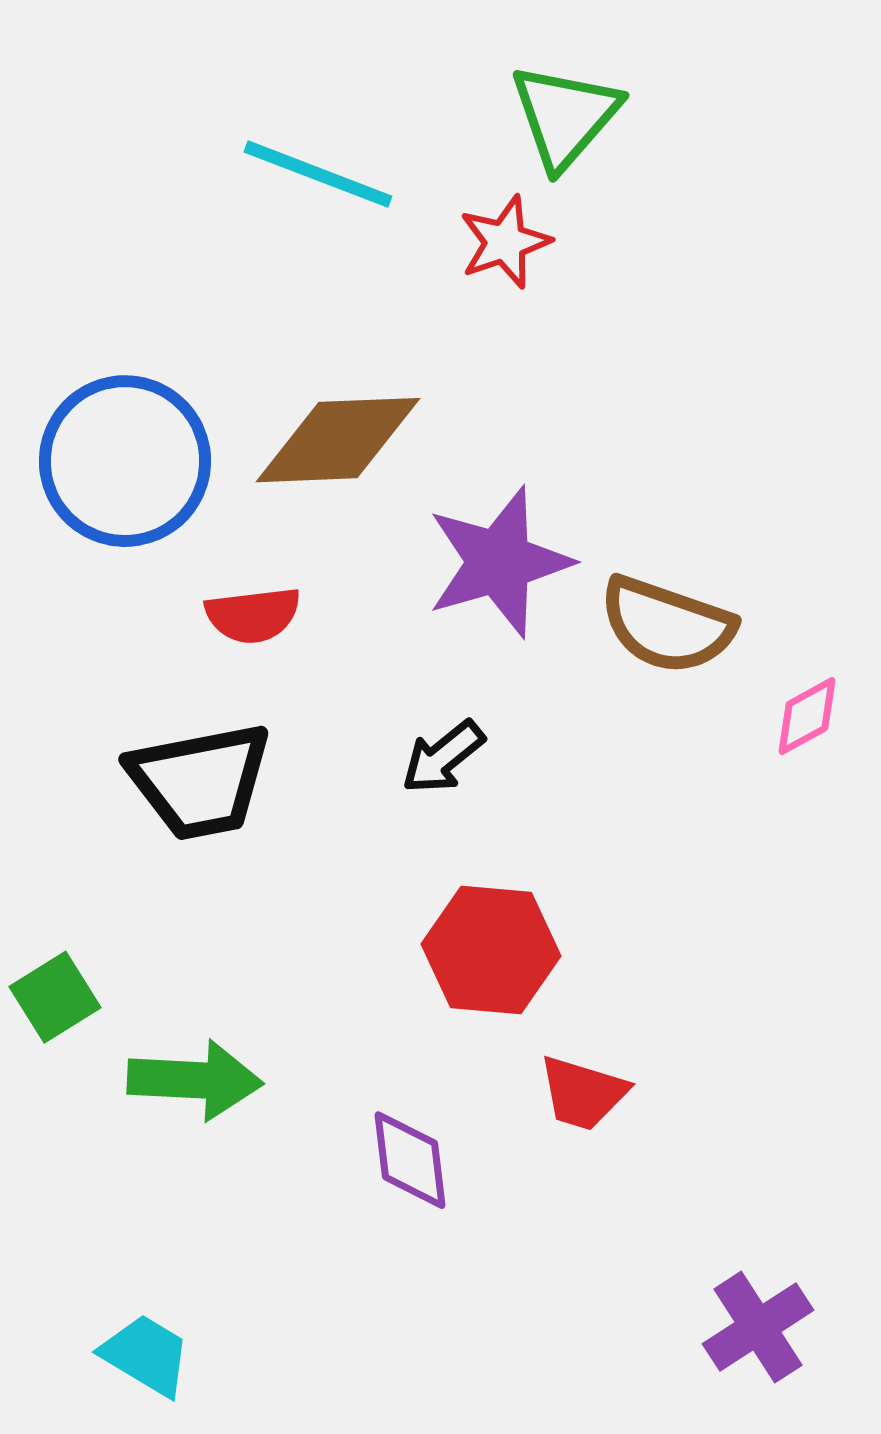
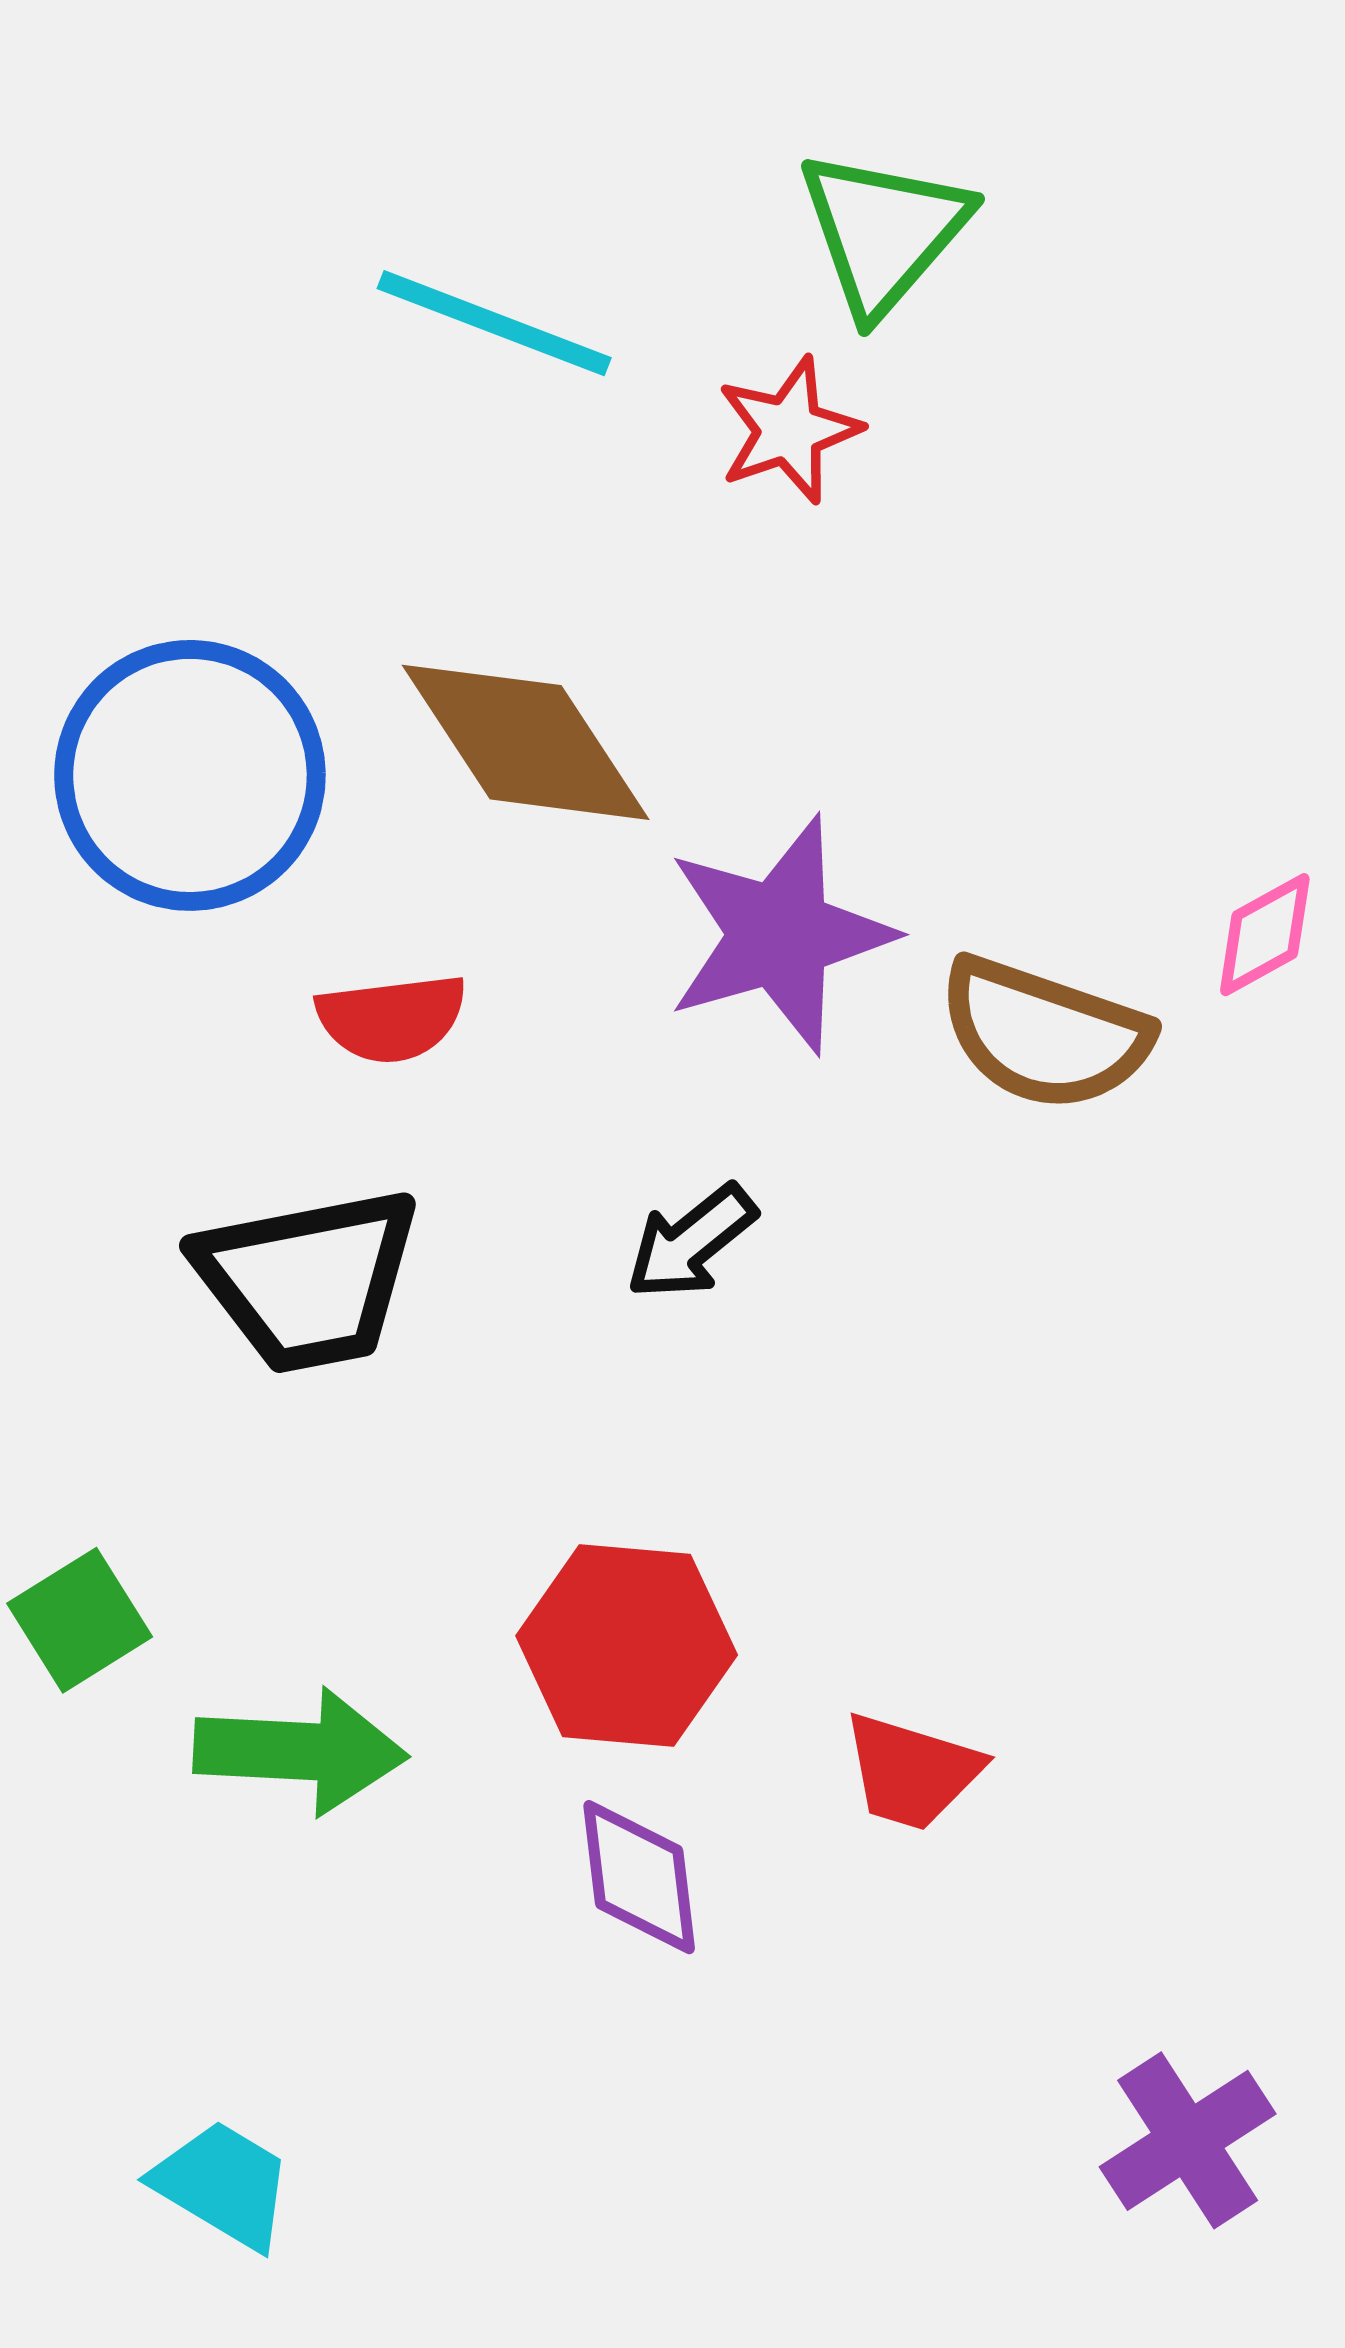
brown diamond: (338, 440) -> (526, 742), turned 59
pink diamond: (807, 716) -> (1265, 935), moved
red hexagon: (491, 950) -> (627, 1645), moved

